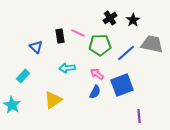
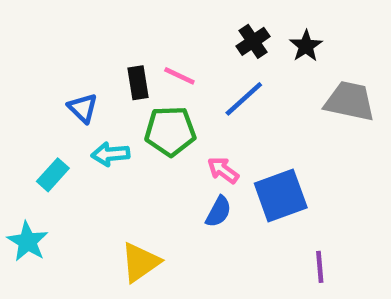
green pentagon: (100, 45) -> (170, 131), moved
blue line: (126, 53) -> (244, 99), moved
cyan arrow: (67, 68) -> (110, 154), moved
yellow triangle: (53, 100) -> (140, 262), moved

